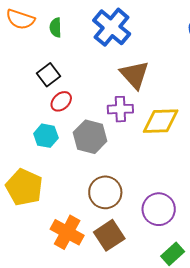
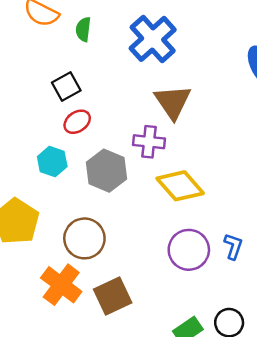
yellow diamond: (161, 121) -> (180, 186), moved, turned 42
brown circle: (105, 192) -> (84, 238), moved
purple circle: (159, 209) -> (189, 250), moved

